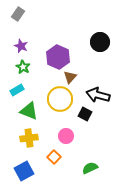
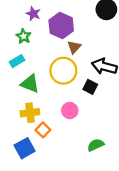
purple star: (21, 46) -> (33, 14), moved
orange square: (54, 157) -> (43, 130), moved

